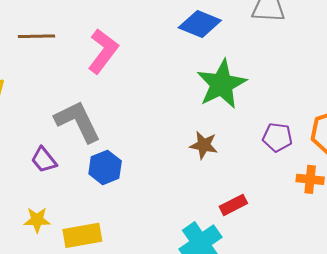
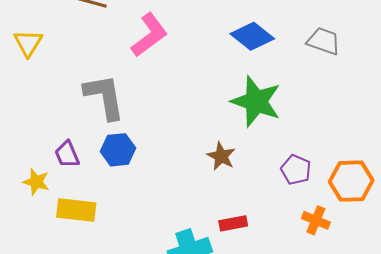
green star: (221, 84) -> (256, 101), turned 30
purple trapezoid: (44, 160) -> (67, 154), moved

